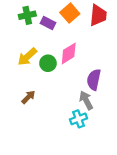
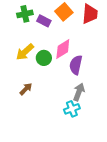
purple semicircle: (94, 80) -> (76, 65), moved
gray arrow: (86, 100) -> (79, 92), turned 48

